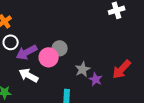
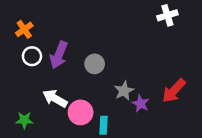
purple arrow: (27, 52) -> (59, 55), moved, turned -40
pink circle: (49, 57) -> (81, 112), moved

